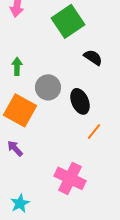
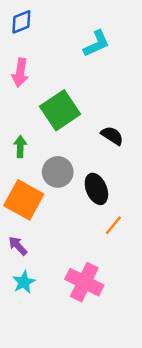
green square: (68, 21) -> (60, 110), moved
cyan star: (20, 203) -> (24, 282), moved

